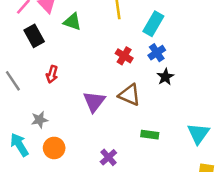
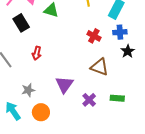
blue cross: (157, 53) -> (120, 32), turned 32
purple triangle: (94, 102) -> (64, 85), moved
purple cross: (108, 157) -> (89, 100), moved

